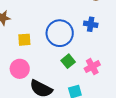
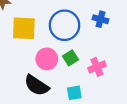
yellow square: (24, 40) -> (24, 28), size x1.6
pink circle: (20, 69) -> (47, 59), moved

